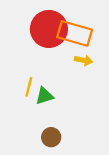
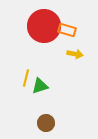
orange rectangle: (75, 33) -> (67, 30), size x0.6

